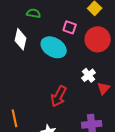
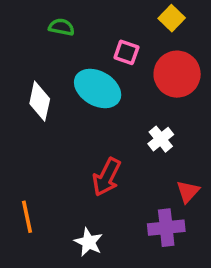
white diamond: (21, 39) -> (40, 101), moved
red triangle: (104, 88) -> (188, 191), moved

